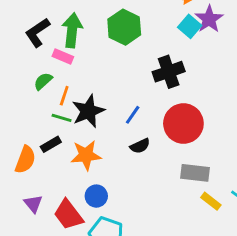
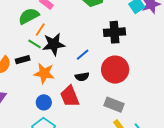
green semicircle: (43, 81) -> (29, 16), size x1.5
red trapezoid: (68, 215) -> (70, 96), moved

